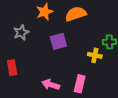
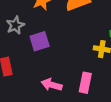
purple square: (58, 41) -> (40, 41), moved

